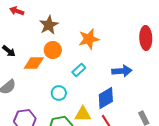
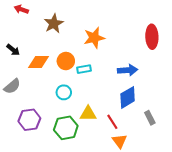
orange circle: (53, 50) -> (66, 61), moved
cyan rectangle: (79, 70) -> (84, 69), turned 32
blue diamond: (106, 98) -> (128, 97), moved

